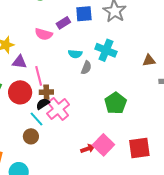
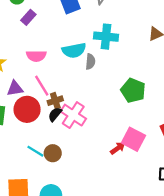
purple rectangle: (63, 23) -> (28, 17), moved
pink semicircle: (44, 34) -> (36, 56), moved
cyan semicircle: (75, 54) -> (74, 50), size x1.5
purple triangle: (19, 62) -> (15, 88), moved
cyan line: (36, 119) -> (35, 151), moved

